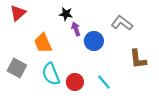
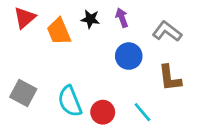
purple arrow: (76, 29) -> (122, 18), moved
orange trapezoid: (43, 43) -> (59, 31), moved
brown L-shape: (138, 59) -> (170, 78), moved

